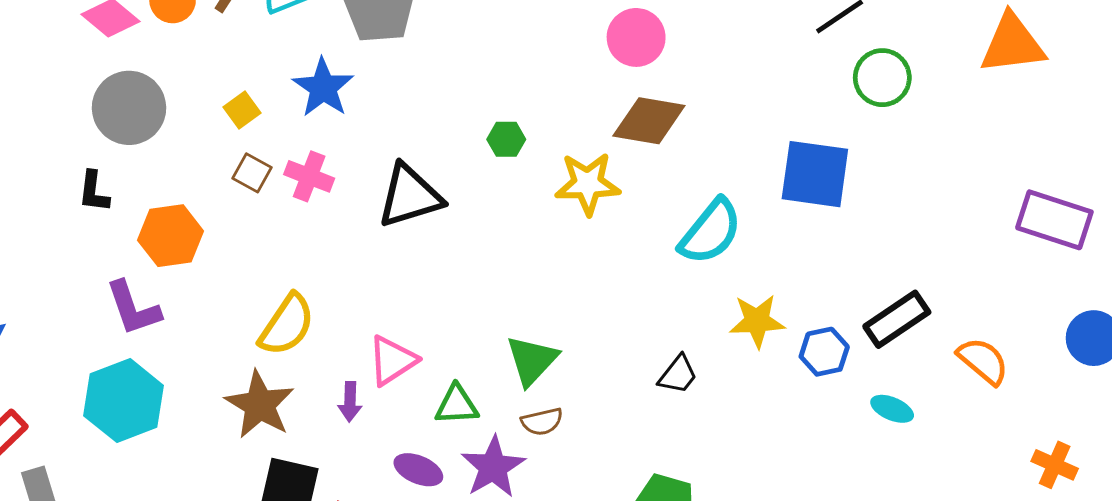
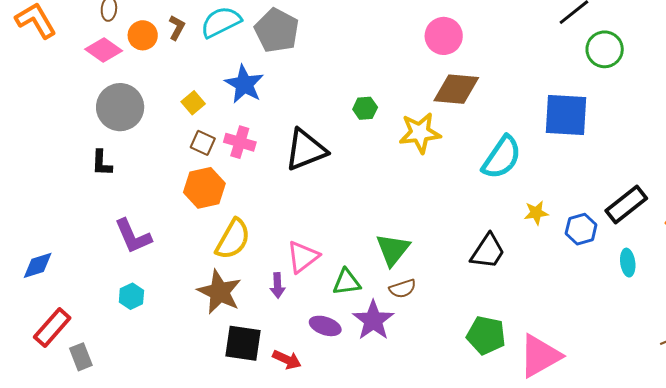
orange hexagon: (171, 236) -> (204, 188), moved
yellow star: (757, 321) -> (536, 213), size x0.7
black trapezoid: (678, 375) -> (488, 251), size x1.4
cyan hexagon: (124, 401) -> (131, 296), size x0.5
cyan ellipse: (892, 409) -> (628, 263), turned 64

